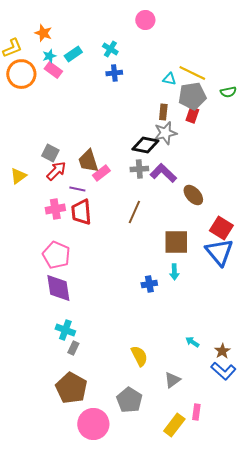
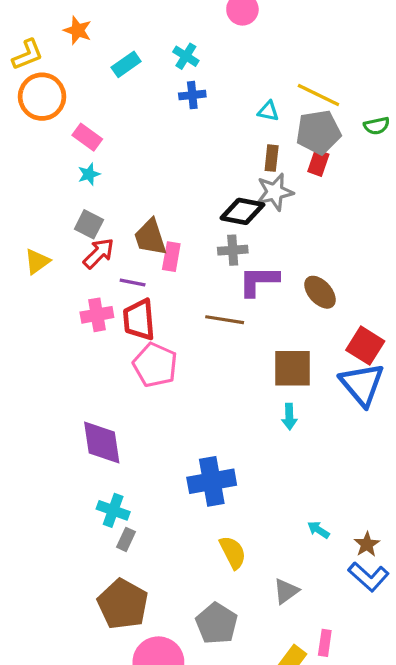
cyan star: (49, 56) -> (89, 174), moved
pink rectangle: (53, 70) -> (87, 137), moved
cyan triangle: (169, 79) -> (268, 111), moved
pink rectangle: (101, 173) -> (171, 257), turned -42
purple L-shape: (163, 173) -> (259, 281), moved, turned -44
brown line: (134, 212) -> (225, 320), turned 75
pink pentagon: (56, 255) -> (155, 365), moved
blue cross: (149, 284) -> (212, 481), moved, size x1.8

